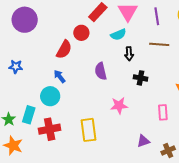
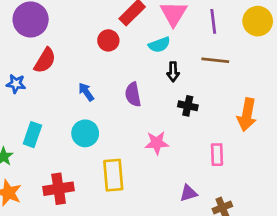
red semicircle: (64, 49) -> (45, 60), moved
blue arrow: (60, 76) -> (86, 92), moved
cyan circle: (50, 96) -> (85, 133), moved
cyan rectangle: (29, 115) -> (32, 135), moved
red cross: (50, 129) -> (59, 189), moved

